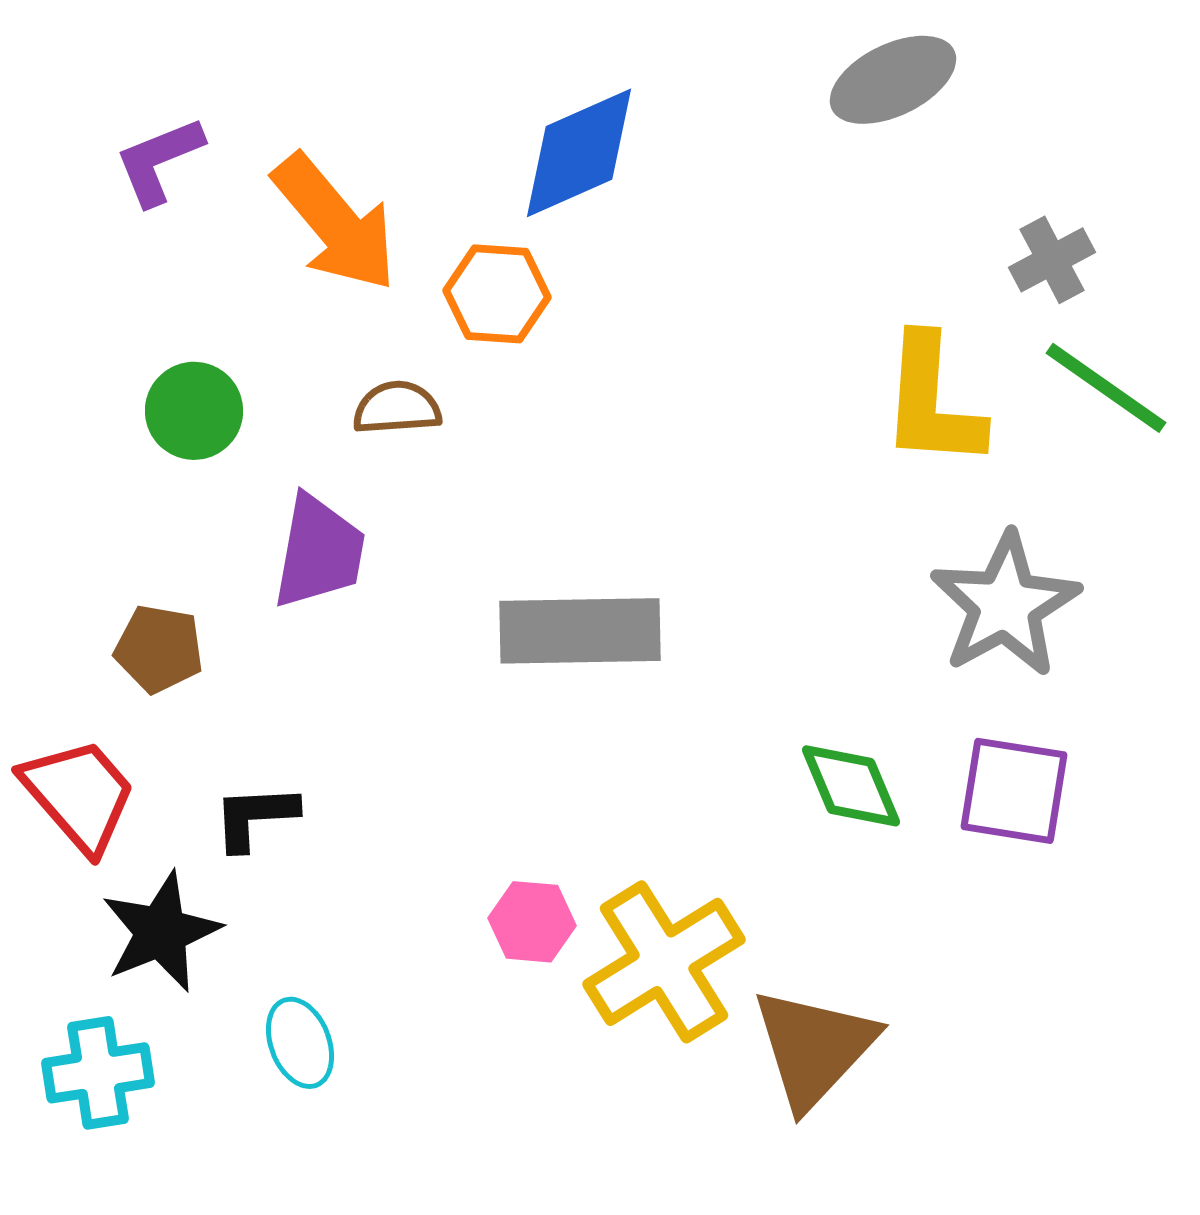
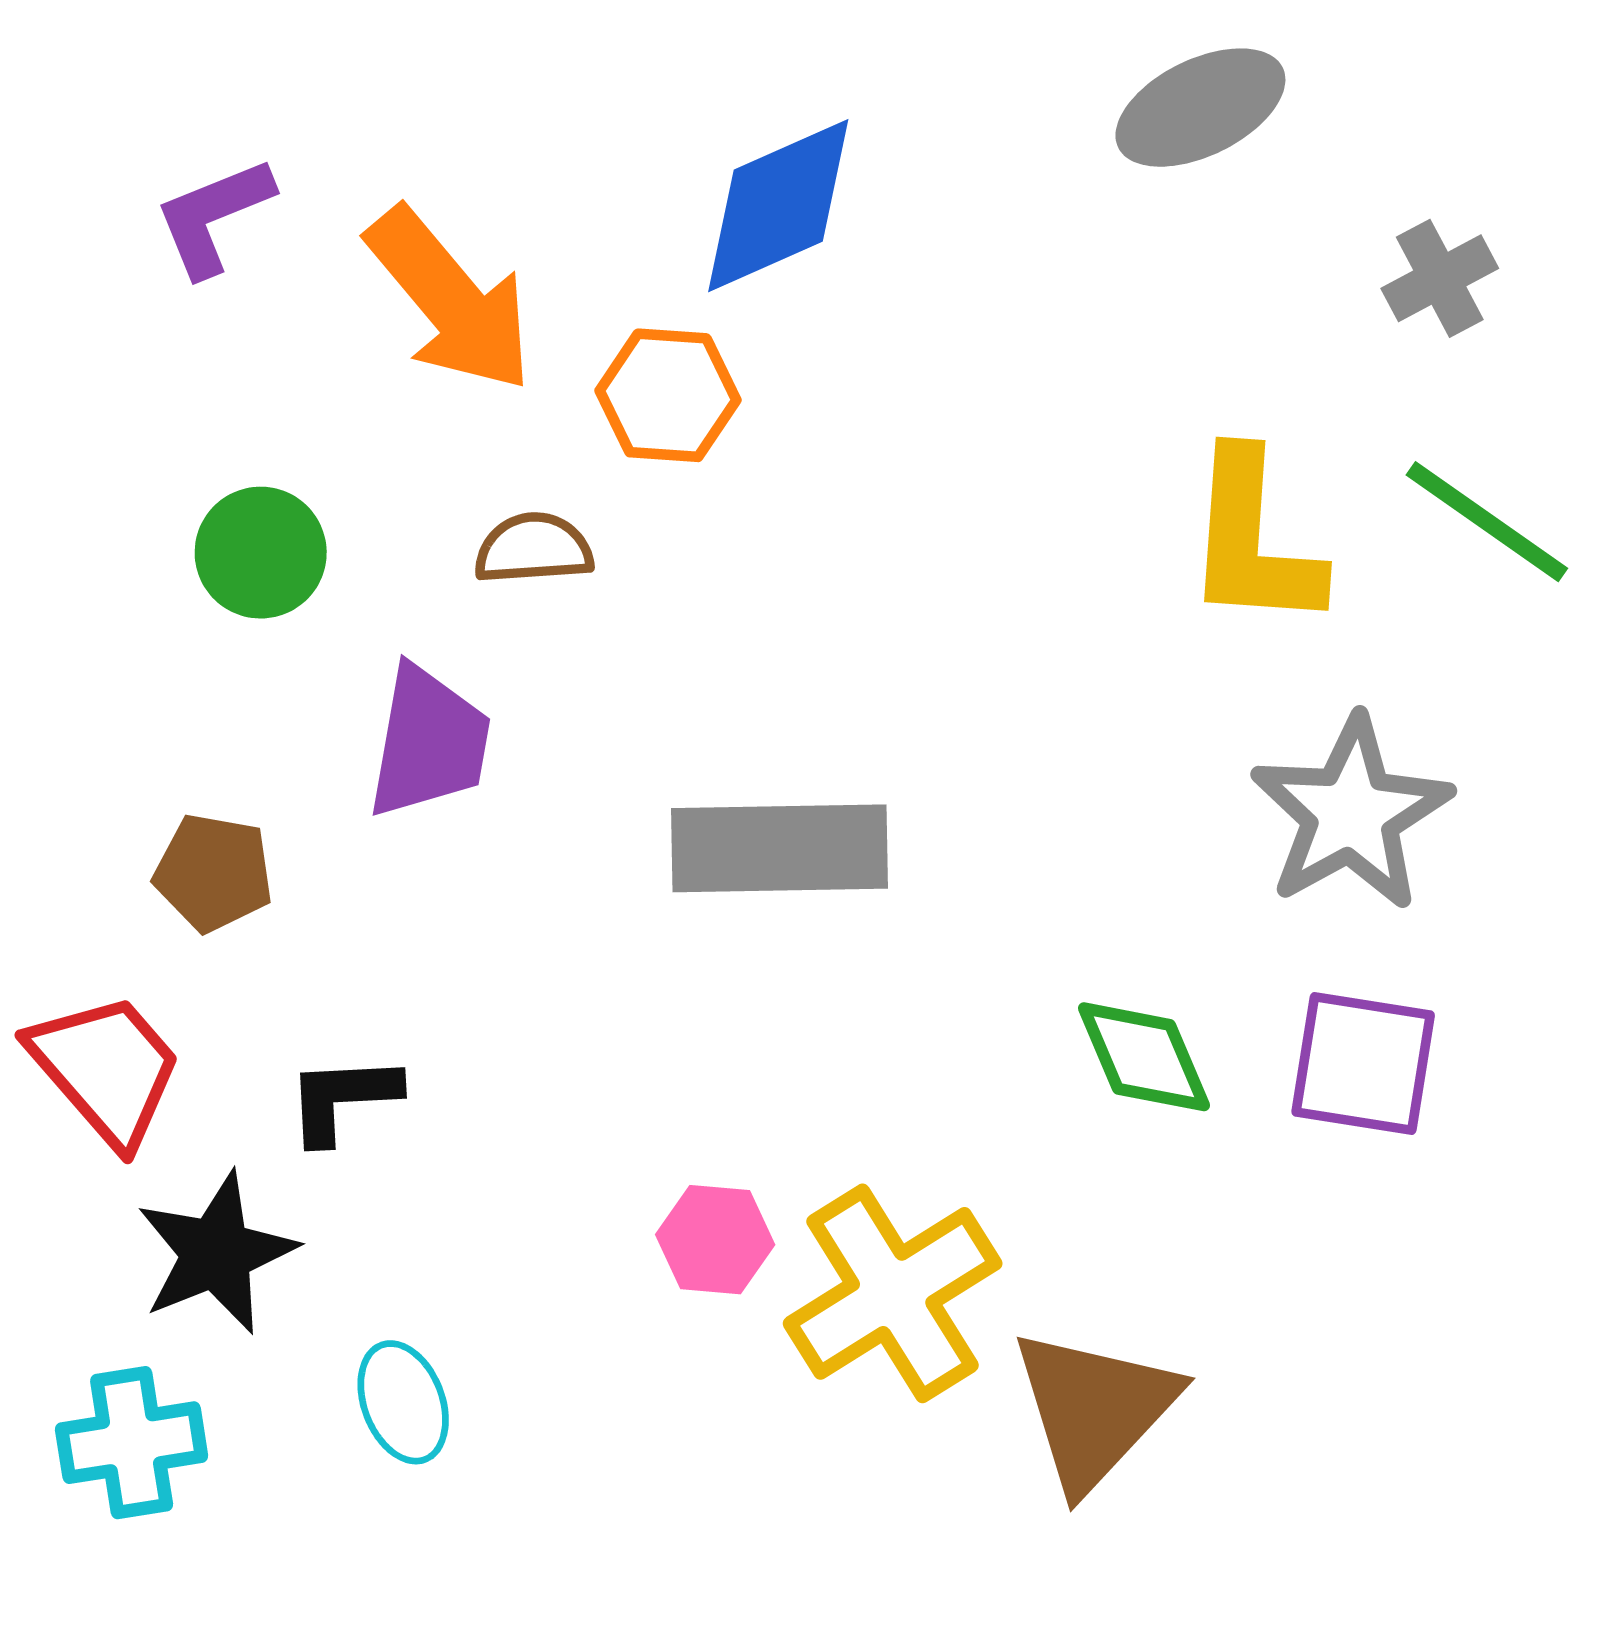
gray cross: (1052, 260) -> (1440, 278), moved

